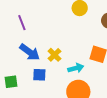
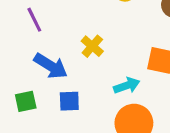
yellow cross: (54, 55) -> (92, 46), moved
green square: (11, 82) -> (26, 101), moved

